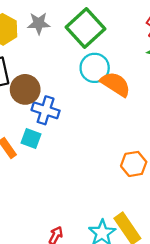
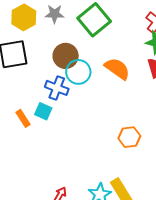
cyan circle: (95, 68) -> (78, 72), moved
brown circle: (25, 89) -> (66, 56), moved

